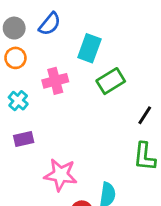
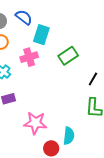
blue semicircle: (50, 24) -> (24, 17), turned -90
cyan rectangle: (89, 48) -> (41, 35), moved

